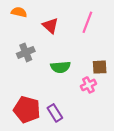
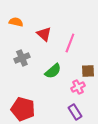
pink line: (87, 22) -> (70, 43), moved
green semicircle: (60, 67) -> (53, 71), turned -36
purple rectangle: (55, 113) -> (75, 112), moved

